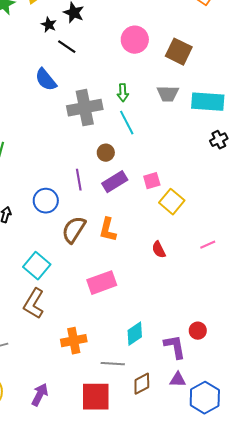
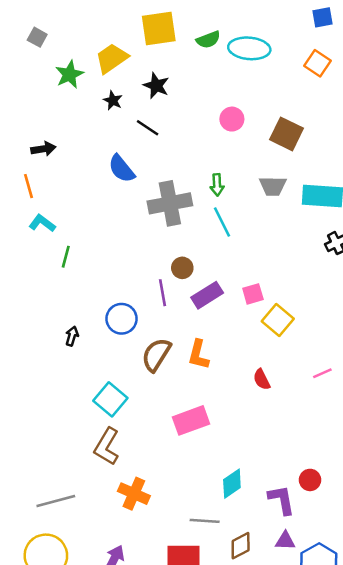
black star: (49, 25) -> (113, 100), moved
pink circle: (135, 40) -> (232, 119), size x0.7
brown circle: (106, 153) -> (182, 268), moved
orange cross: (74, 341) -> (134, 494), moved, turned 35

